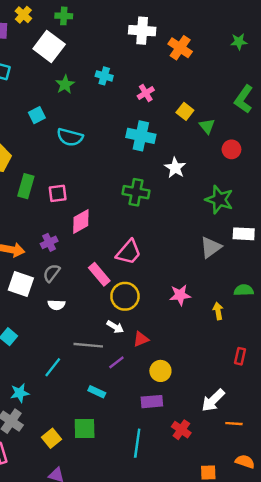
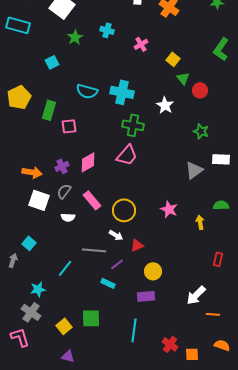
green triangle: (207, 126) -> (183, 78), moved
cyan cross: (141, 136) -> (122, 92), moved
cyan semicircle: (70, 137) -> (87, 91), moved
red circle: (231, 149) -> (200, 90), moved
green rectangle: (26, 186) -> (49, 110), moved
green star: (219, 200) -> (201, 131), size x0.7
pink diamond: (81, 222) -> (88, 162), moved
pink trapezoid: (129, 252) -> (127, 155), moved
pink rectangle: (99, 274) -> (92, 200), moved
pink star: (180, 295) -> (169, 209), turned 30
cyan rectangle: (97, 392) -> (108, 283), moved
red cross: (181, 430) -> (170, 344), moved

